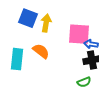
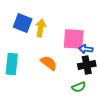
orange semicircle: (41, 51) -> (49, 63), moved

